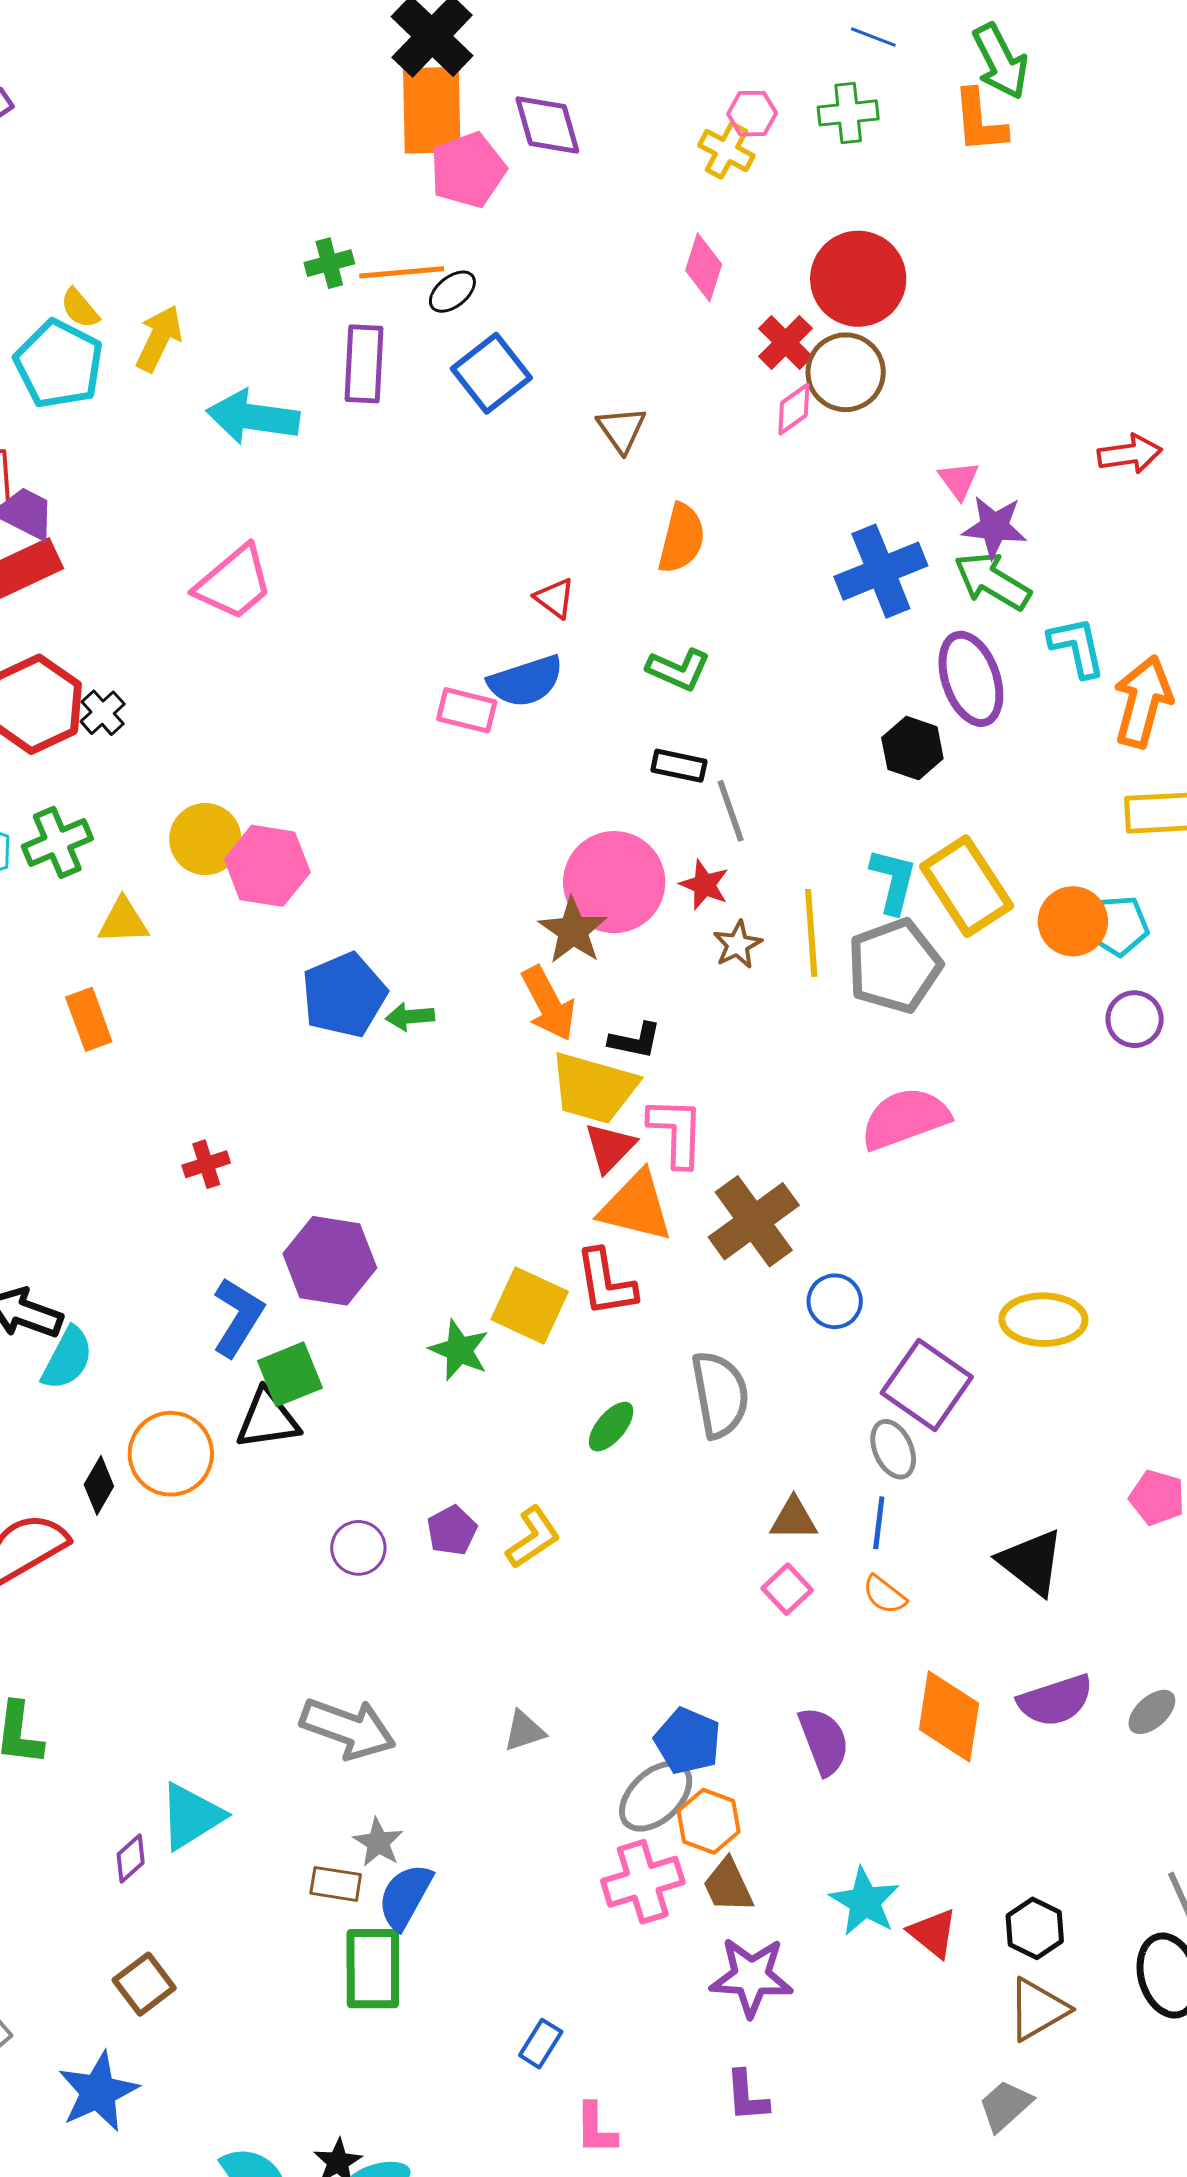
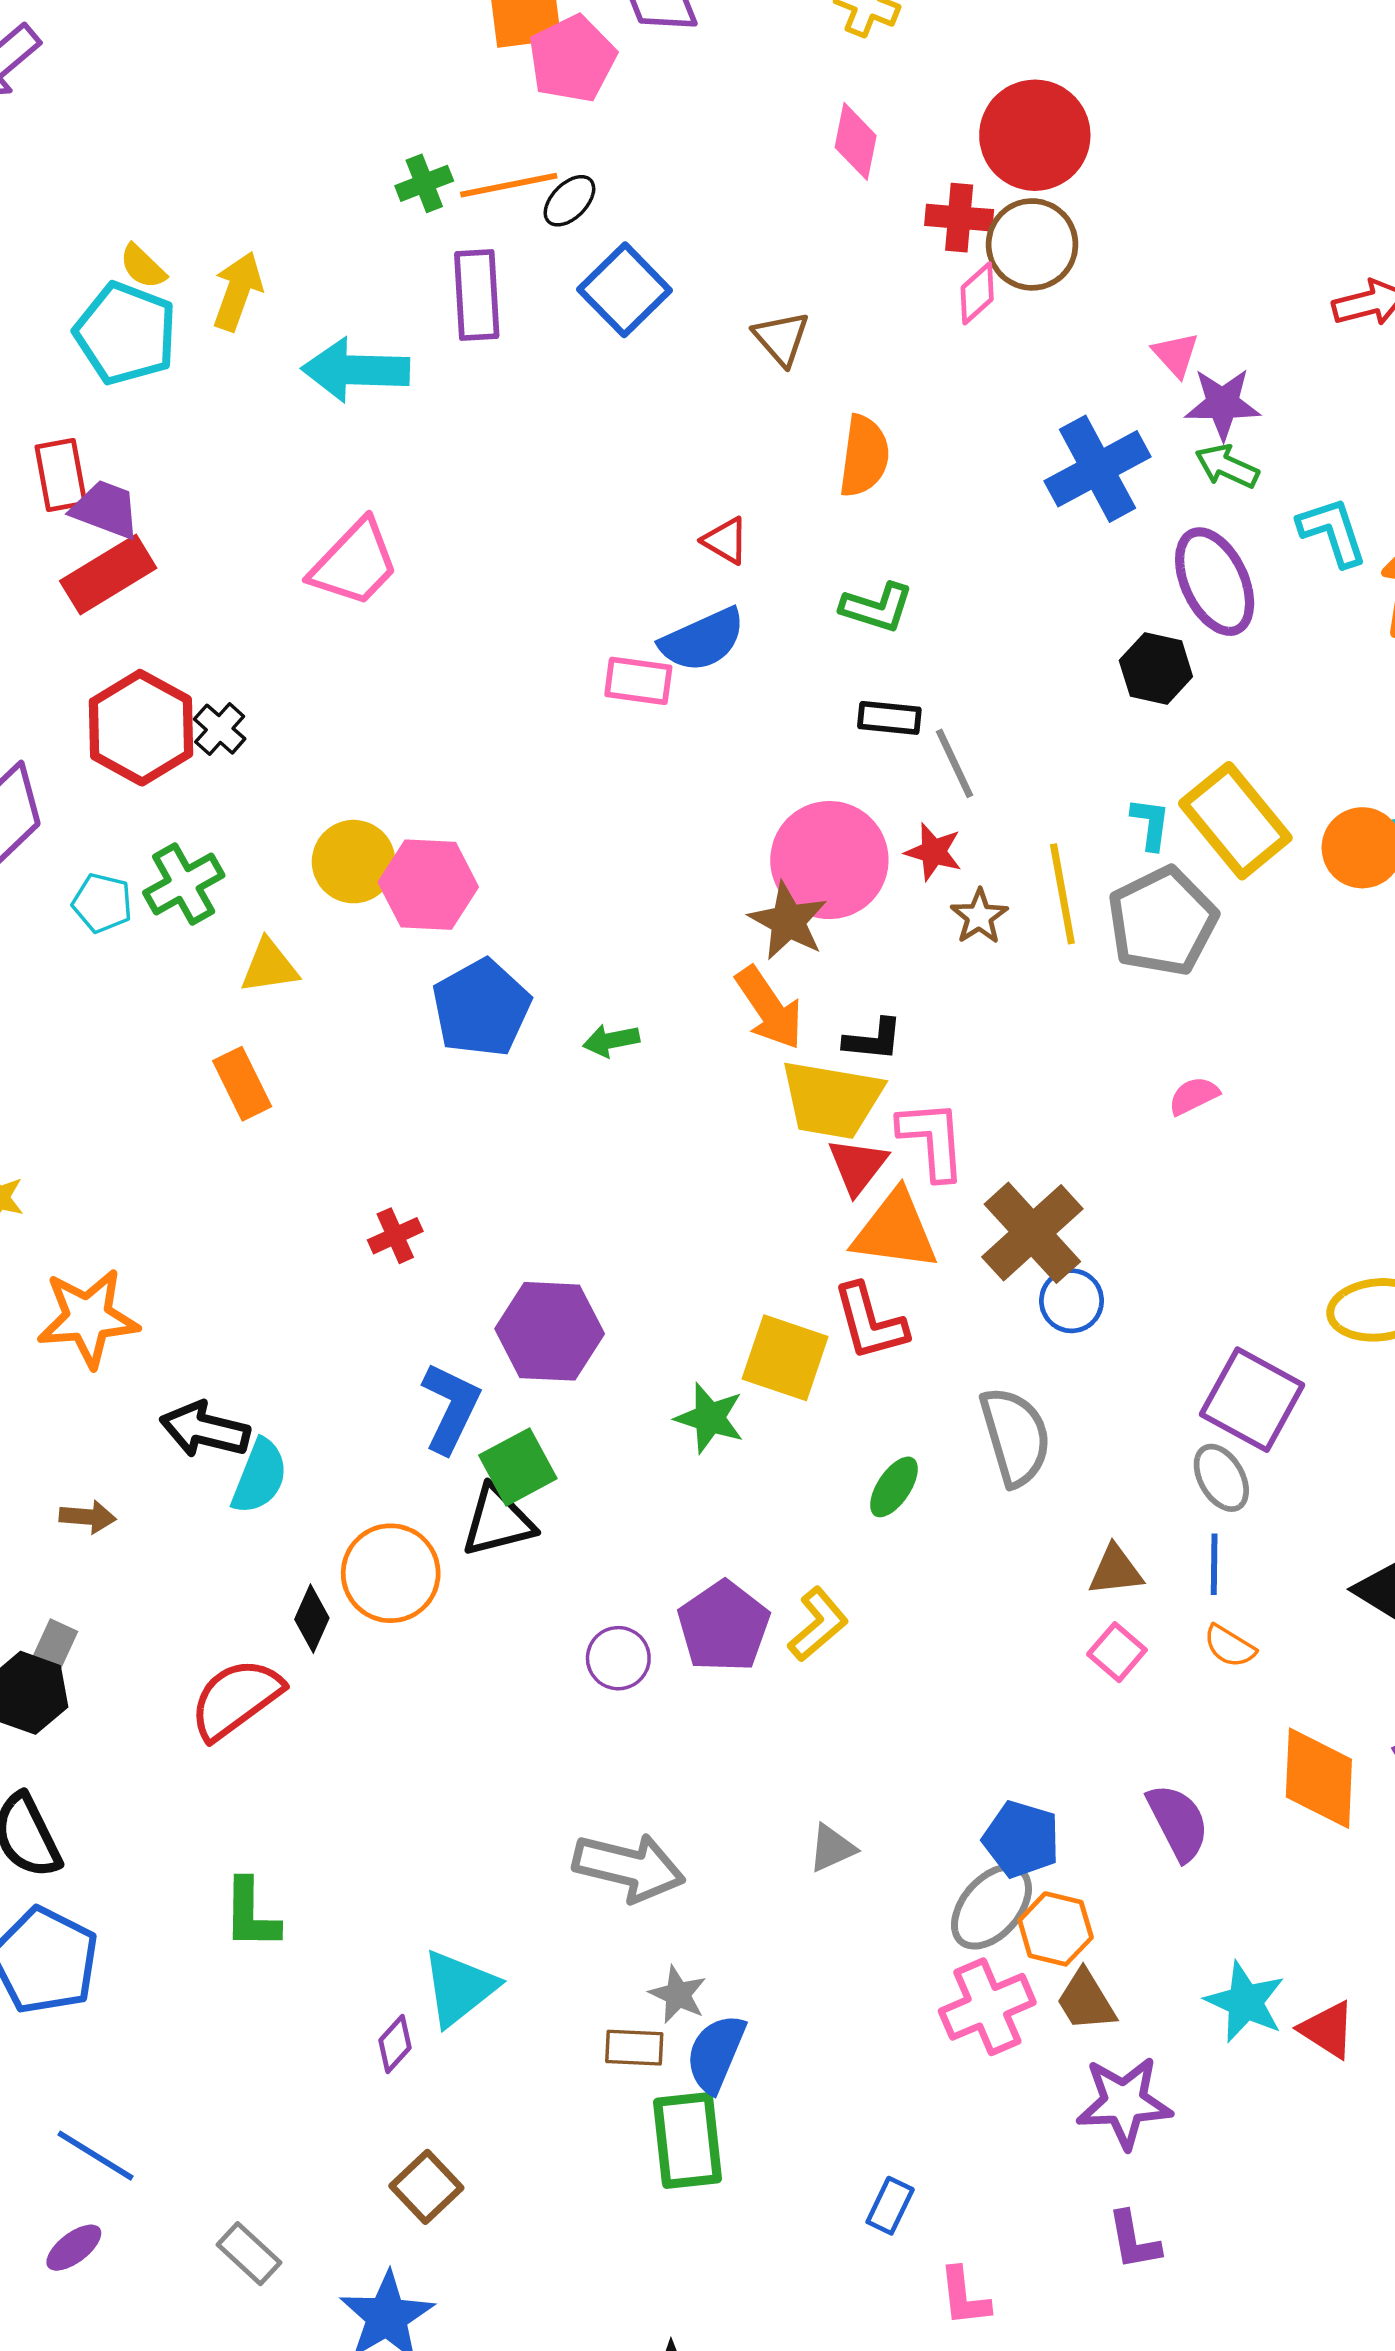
red cross: (785, 342) -> (959, 218), turned -34
green arrow: (992, 581) -> (1227, 466), size x0.7
cyan L-shape: (893, 881) -> (1150, 824), size x0.7
blue pentagon: (344, 995) -> (481, 1008), moved
pink semicircle: (905, 1119) -> (1194, 1096), size x0.5
blue circle: (835, 1301) -> (1072, 1301), moved
purple pentagon: (452, 1530) -> (724, 1626), size x1.6

